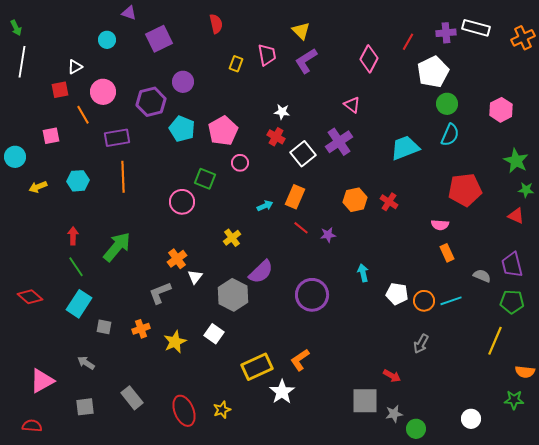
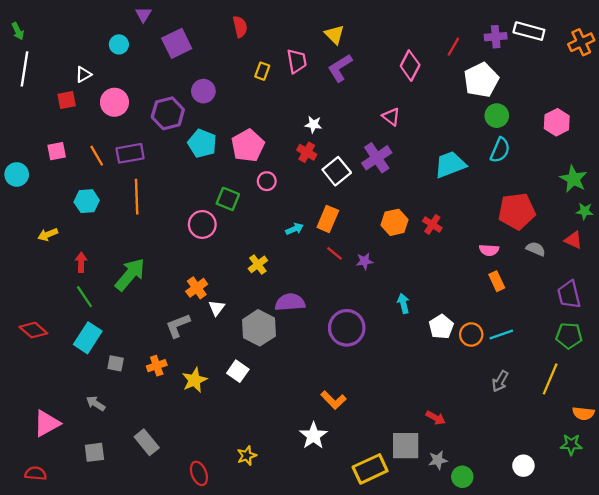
purple triangle: (129, 13) -> (143, 14), turned 42
orange line: (83, 115) -> (97, 156), moved
yellow arrow: (38, 187) -> (48, 234), moved
purple semicircle: (261, 272) -> (290, 302), turned -140
gray semicircle: (482, 276) -> (536, 249), moved
white pentagon: (397, 294) -> (441, 327), turned 30
gray arrow: (421, 344) -> (500, 381), moved
orange L-shape: (300, 360) -> (333, 400), turned -100
yellow rectangle: (257, 367) -> (370, 469), moved
red ellipse: (184, 411) -> (199, 473), moved, size x0.7

